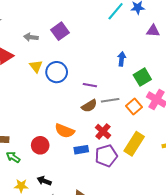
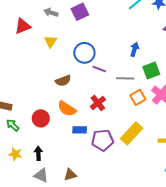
blue circle: (57, 72) -> (84, 53), moved
gray line: (110, 100) -> (125, 78), moved
brown semicircle: (89, 106) -> (63, 81), moved
red cross: (103, 131) -> (98, 103), moved
black arrow: (44, 181) -> (38, 153), turned 56

